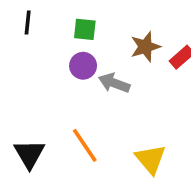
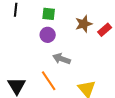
gray arrow: (114, 83) -> (62, 59), moved

